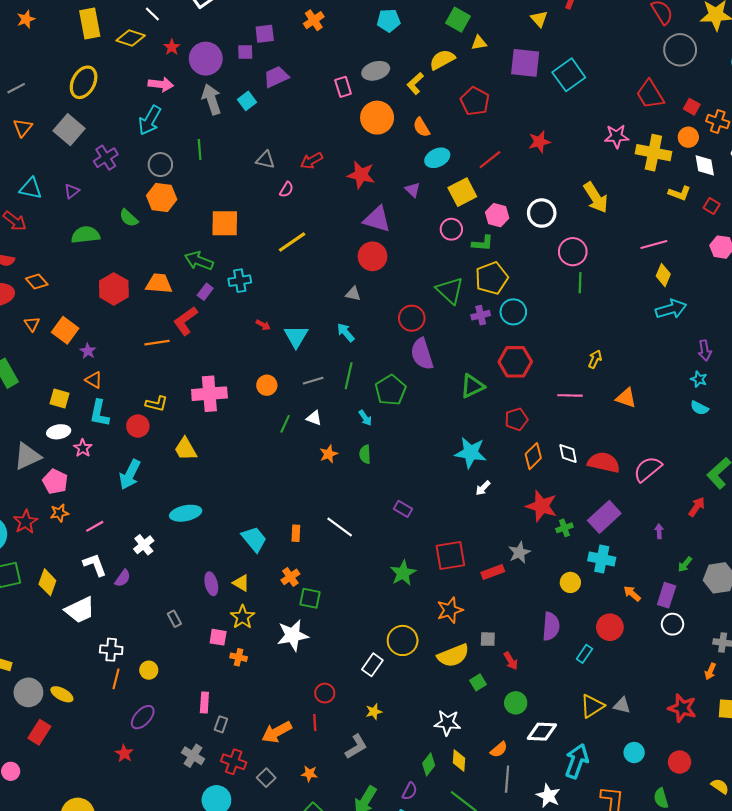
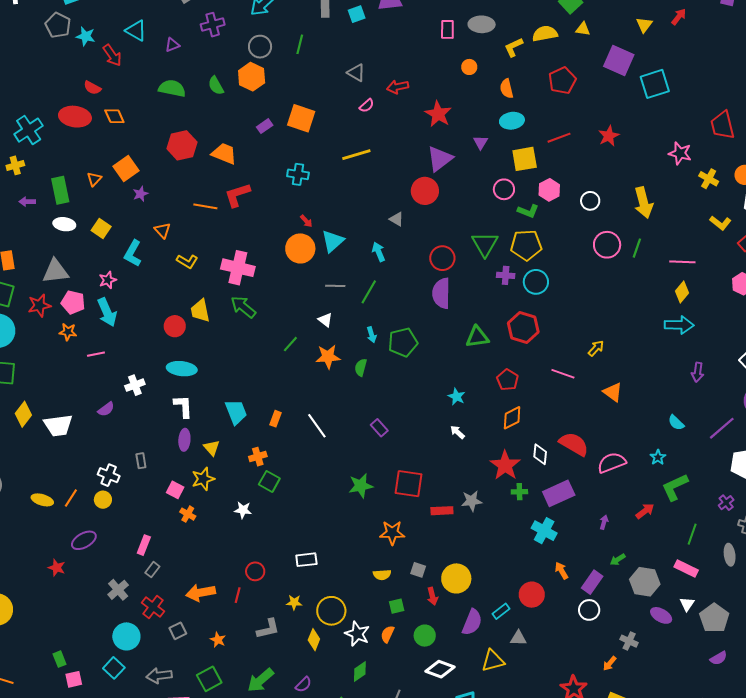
orange circle: (377, 118) -> (469, 67), size x0.5
red star: (539, 142) -> (609, 136), turned -30
yellow cross: (653, 153) -> (709, 179), size x0.6
white circle: (542, 213) -> (590, 201), size x0.7
purple triangle: (377, 219) -> (440, 159), turned 48
green arrow: (199, 261) -> (243, 307), moved
green line: (580, 283) -> (637, 248), moved
purple rectangle: (205, 292) -> (265, 126), moved
orange triangle: (32, 324) -> (94, 179), moved
cyan star: (699, 379) -> (658, 457), moved
orange triangle: (94, 380) -> (162, 230), moved
orange circle: (267, 385) -> (300, 248), moved, size x1.5
green pentagon: (391, 390) -> (403, 342), moved
red pentagon: (516, 419) -> (507, 380), turned 30
green line: (285, 424) -> (290, 344), moved
red circle: (138, 426) -> (175, 326), moved
white ellipse: (59, 432) -> (64, 224), moved
cyan star: (471, 453) -> (457, 397), size x0.6
white diamond: (568, 453) -> (540, 454), moved
orange star: (329, 454) -> (328, 357), size x1.4
cyan arrow: (130, 474) -> (107, 312), moved, turned -68
pink pentagon: (55, 482) -> (73, 302), turned -30
white arrow: (483, 488) -> (457, 432), turned 70
red star: (26, 522) -> (39, 305), moved
white L-shape: (95, 565) -> (183, 406), moved
yellow diamond: (47, 582) -> (23, 414), moved
yellow circle: (570, 582) -> (456, 578), moved, size x1.5
purple semicircle: (551, 626) -> (472, 622), moved
white star: (293, 635) -> (243, 510), size x0.6
yellow circle: (403, 640) -> (331, 611), moved
white cross: (111, 650) -> (109, 475), moved
yellow semicircle: (453, 656) -> (382, 575), size x0.6
white rectangle: (372, 665) -> (306, 560), turned 30
yellow ellipse: (62, 694) -> (42, 500), moved, turned -30
gray triangle: (622, 705) -> (518, 638), moved, turned -30
orange semicircle: (499, 749) -> (388, 634), moved, turned 138
red star: (124, 753) -> (57, 568), turned -30
yellow diamond: (459, 760) -> (314, 640), moved
green diamond: (429, 764) -> (360, 672), moved

